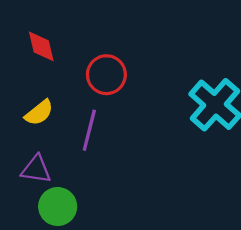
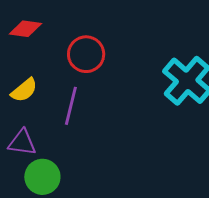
red diamond: (41, 46) -> (25, 29), turned -68

